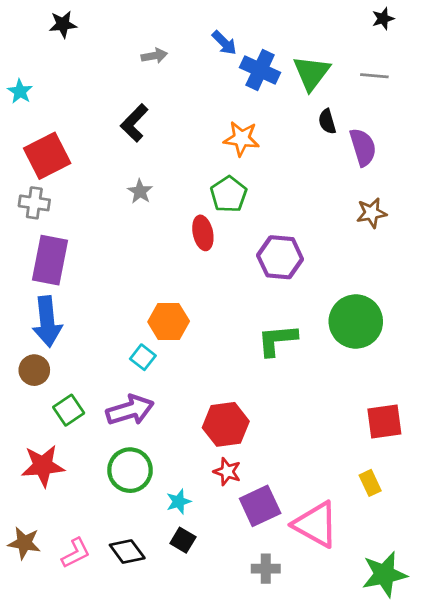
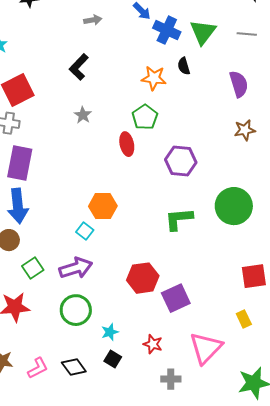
black semicircle: (327, 121) -> (184, 66), moved
red star: (227, 472) -> (153, 344), moved
purple square: (260, 506) -> (176, 298), moved
pink triangle: (316, 524) -> (206, 348), turned 45

